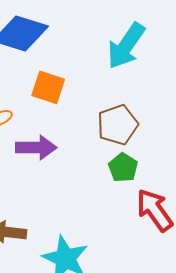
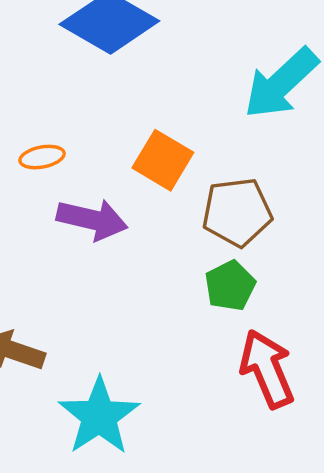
orange square: (48, 87) -> (163, 160), moved

